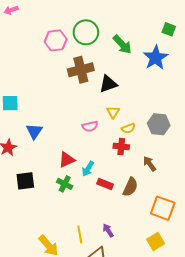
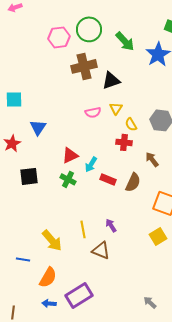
pink semicircle: (90, 126) -> (93, 112), moved
yellow semicircle: (128, 128) -> (131, 124), turned 80

